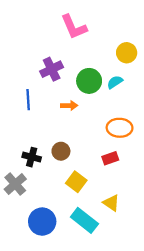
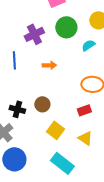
green circle: (89, 81) -> (66, 27), moved
yellow triangle: (111, 203) -> (85, 138), moved
blue circle: (42, 222) -> (14, 159), moved

